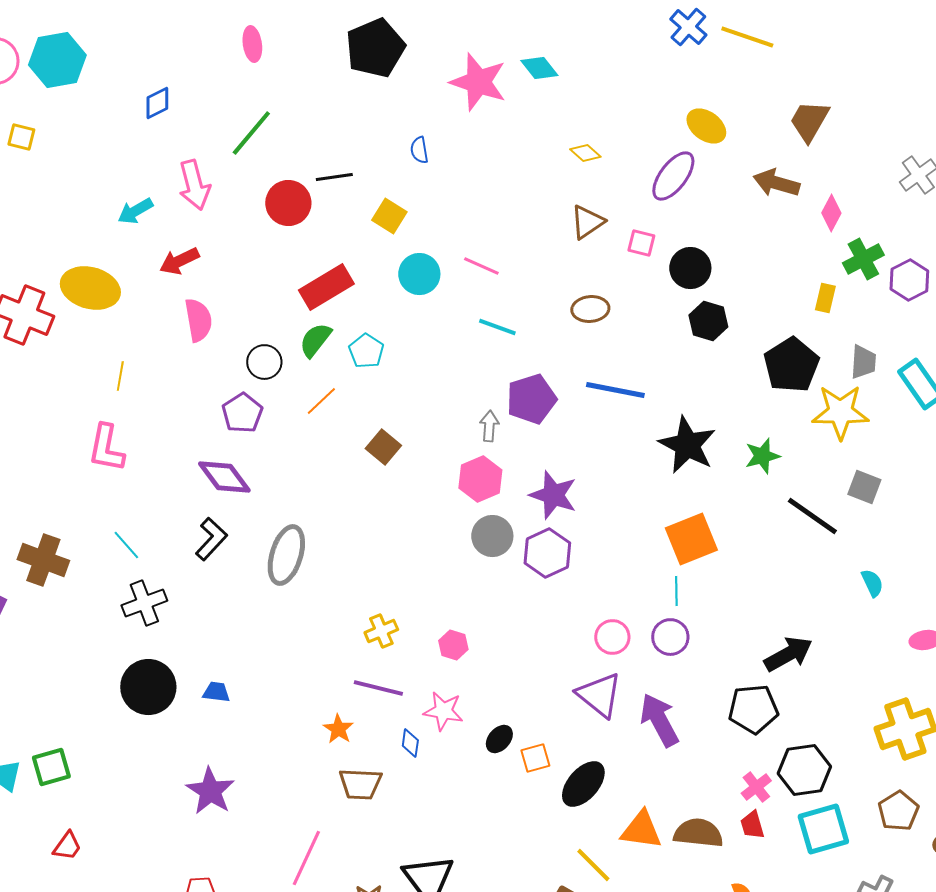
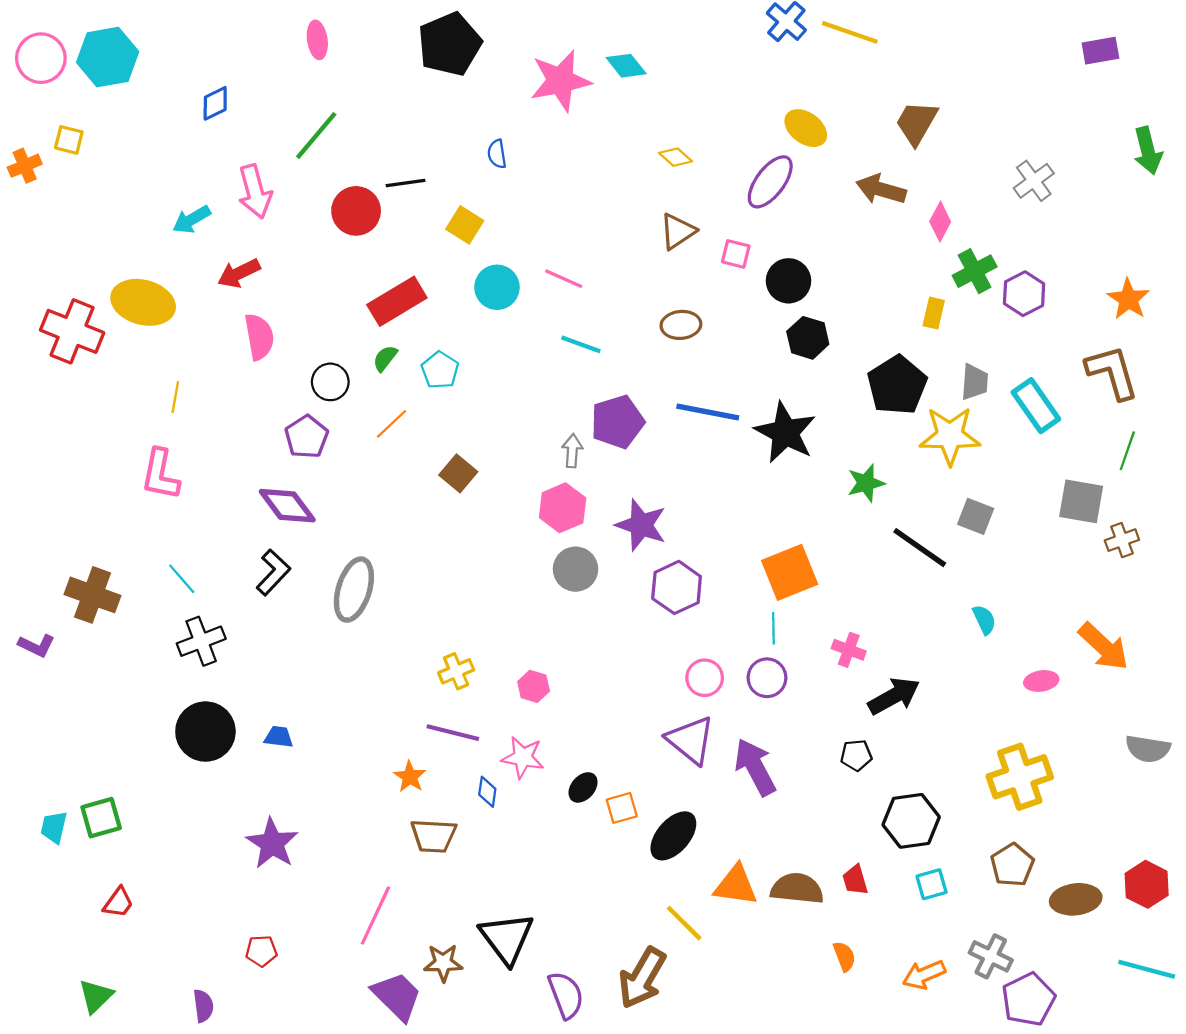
pink star: (478, 82) -> (560, 81), turned -30
green semicircle: (315, 340) -> (385, 358), size x0.7
black star: (687, 445) -> (785, 432), moved
purple hexagon: (547, 553) -> (677, 587), moved
black pentagon: (753, 709) -> (856, 755), size x0.6
pink cross: (756, 787) -> (849, 650), moved, turned -32
cyan square: (823, 829) -> (932, 884), size x0.6

